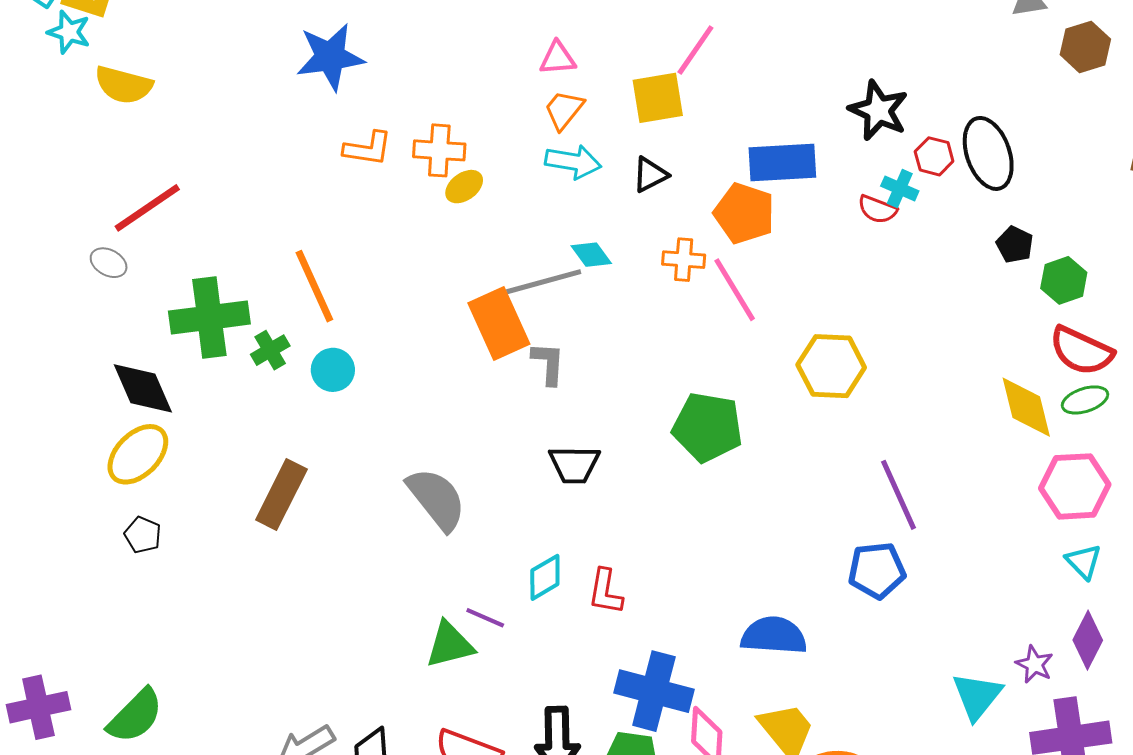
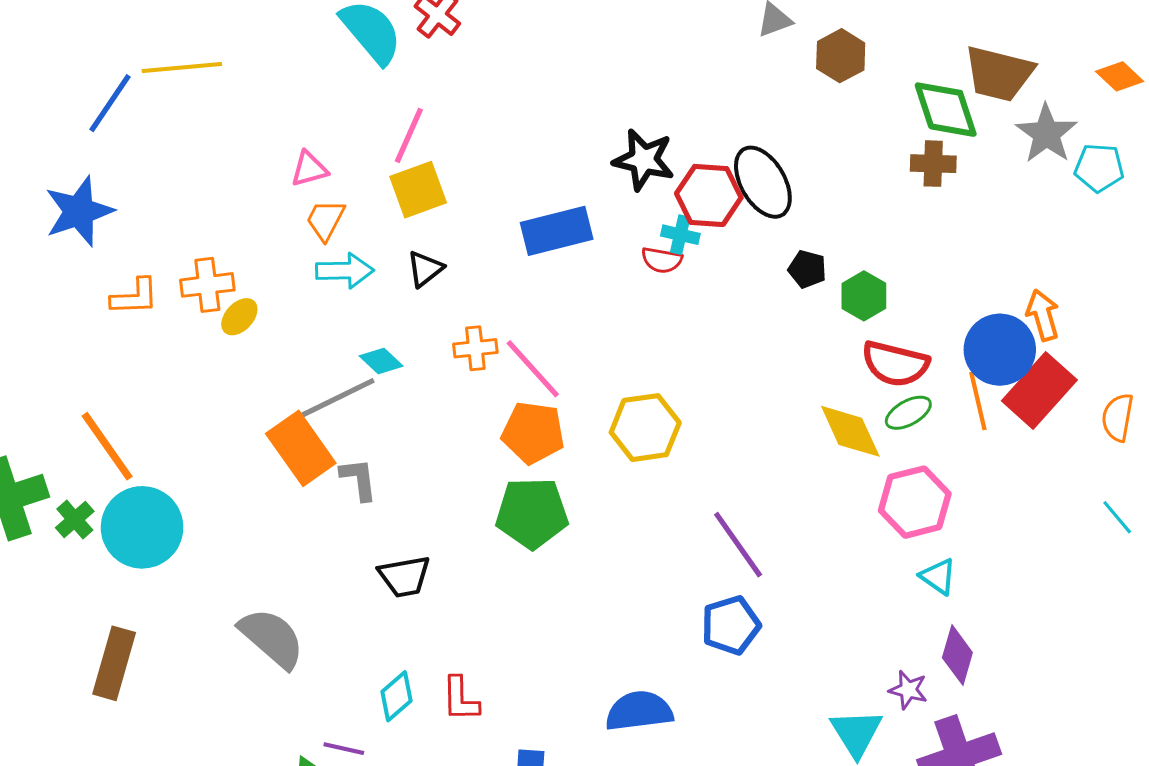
pink line: (695, 50) -> (409, 135), moved
red hexagon: (934, 156) -> (709, 195), size x1.6
orange pentagon: (744, 213) -> (533, 433), moved
cyan circle: (333, 370) -> (142, 527), size x1.8

